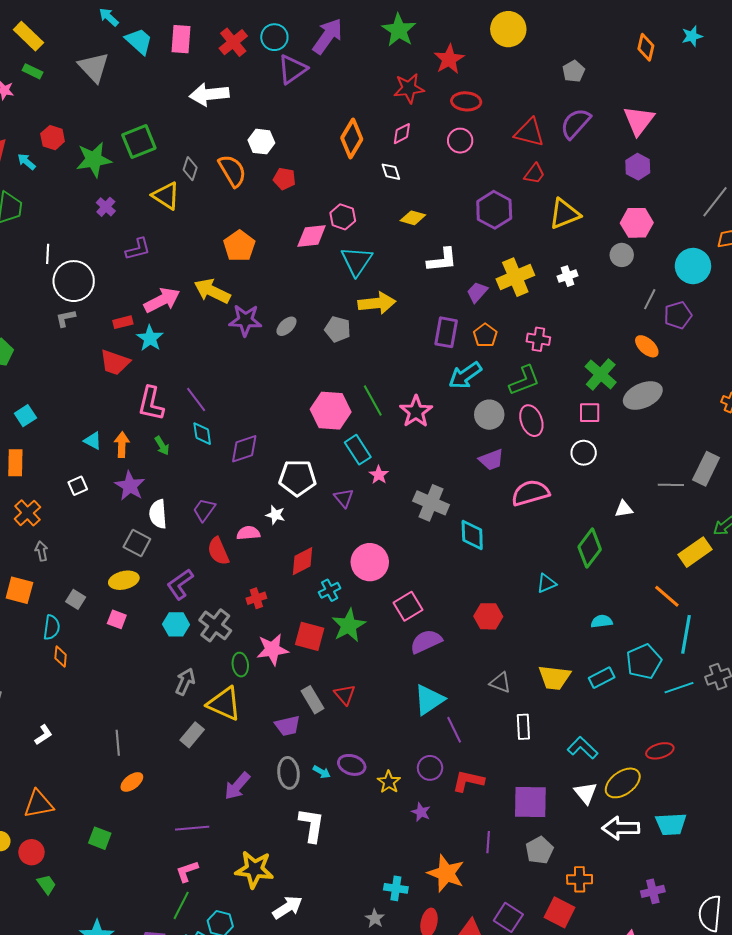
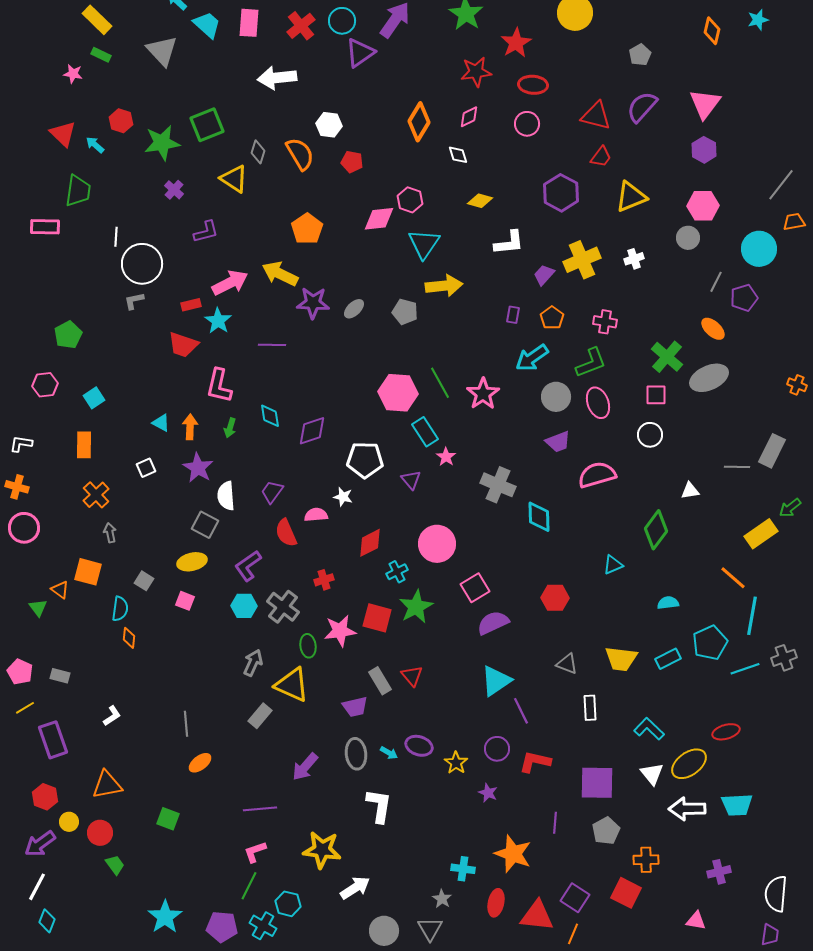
purple rectangle: (446, 332) -> (513, 315), size x0.6
purple line: (196, 400) -> (272, 345), moved, turned -52
green arrow: (162, 446) -> (230, 428), turned 48

